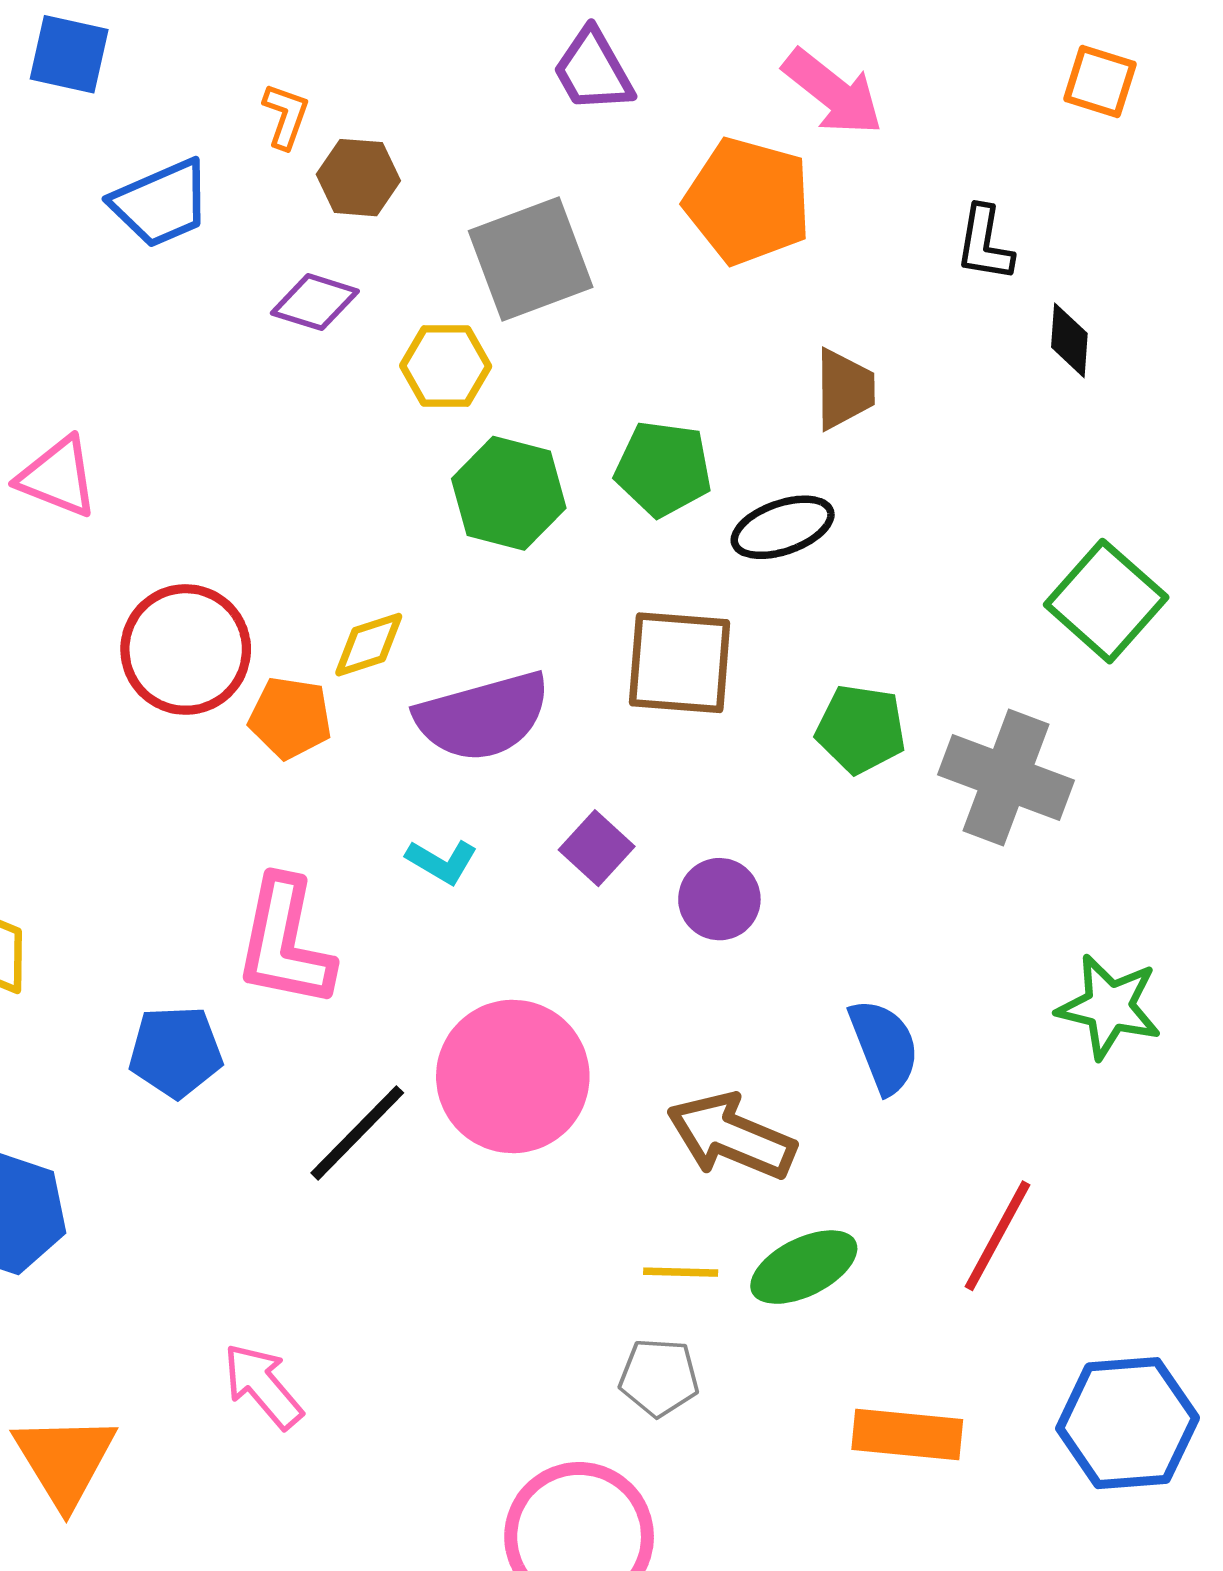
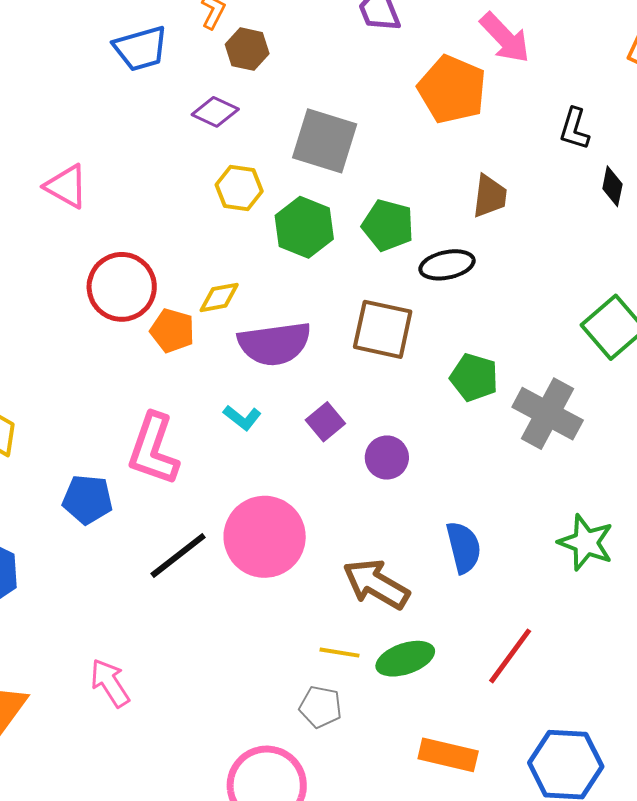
gray square: (531, 259) -> (325, 141), moved, turned 30
yellow hexagon: (446, 366) -> (239, 188), moved

